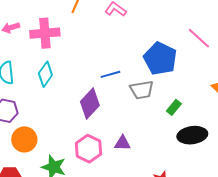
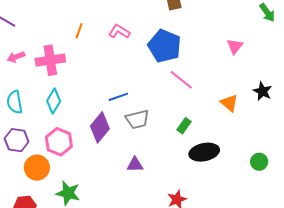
pink line: (199, 38) -> (181, 80), moved
blue pentagon: (160, 59) -> (165, 46), moved
gray trapezoid: (142, 90) -> (137, 119), moved
pink hexagon: (88, 149) -> (59, 142), moved

